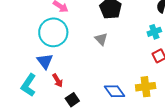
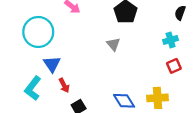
cyan circle: (53, 32) -> (38, 32), moved

